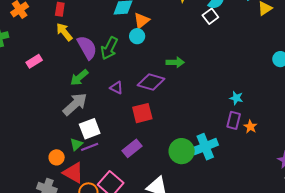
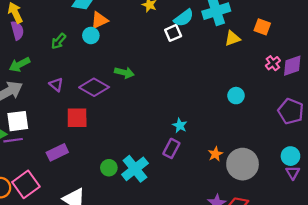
purple semicircle: (87, 48) -> (17, 30), moved, size x0.7
green arrow: (109, 48) -> (58, 41), size x0.7
orange star: (250, 127) -> (215, 154), moved
cyan cross: (205, 147) -> (135, 169), turned -30
green circle: (182, 151) -> (109, 168), size x0.6

